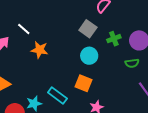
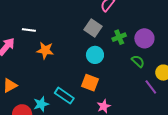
white line: (24, 29) -> (29, 30), turned -32
green semicircle: (132, 63) -> (138, 61), turned -128

